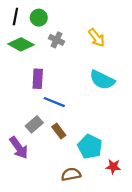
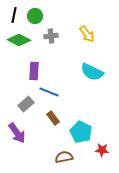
gray cross: (57, 40) -> (51, 36), turned -32
gray rectangle: (34, 124) -> (26, 104), moved

